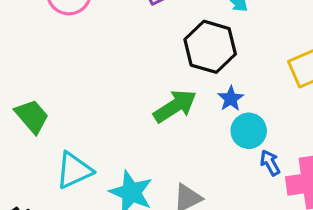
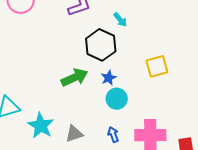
blue arrow: (270, 163) -> (113, 134), moved

